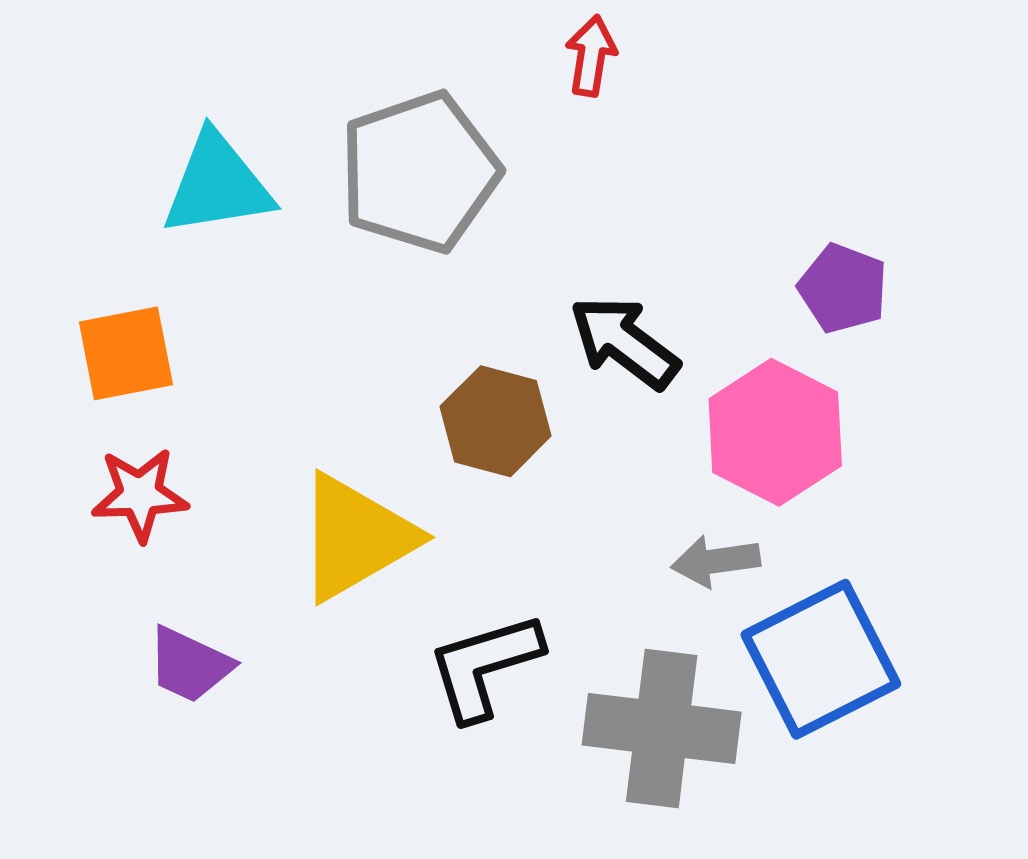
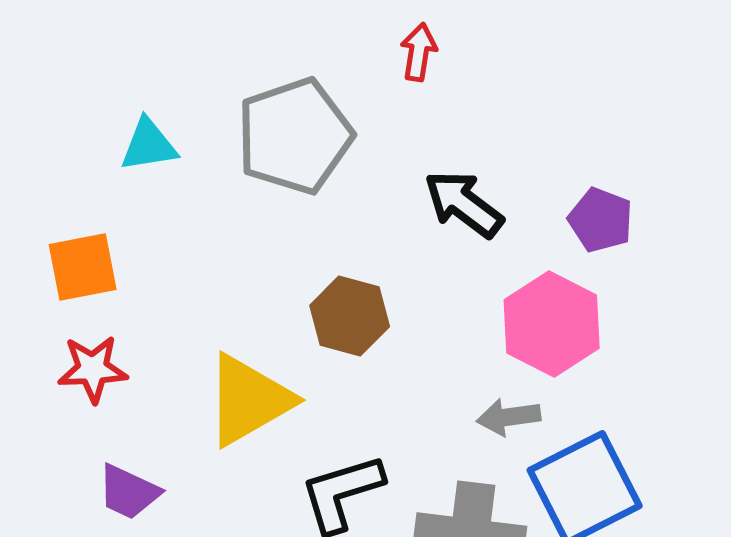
cyan triangle: (217, 184) -> (149, 145), size x0.7
black arrow: (624, 342) -> (464, 204), moved

